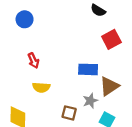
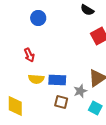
blue circle: (25, 19) -> (38, 18), moved
blue rectangle: (88, 69) -> (57, 80), moved

